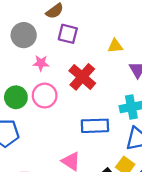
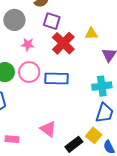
red cross: (82, 77) -> (63, 43), moved
blue rectangle: (95, 126) -> (56, 79), moved

